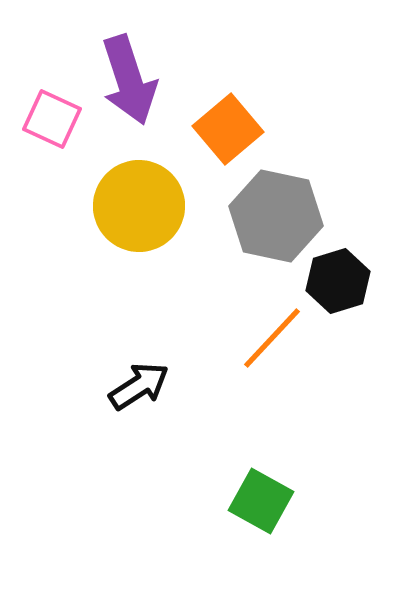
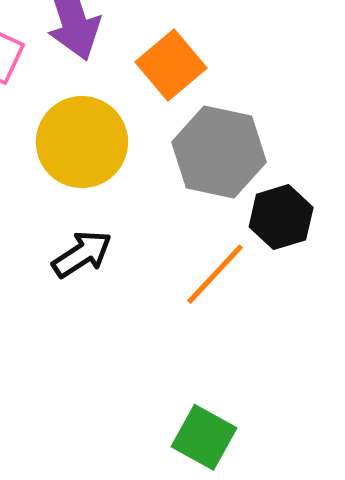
black arrow: (139, 386) -> (82, 254), moved

